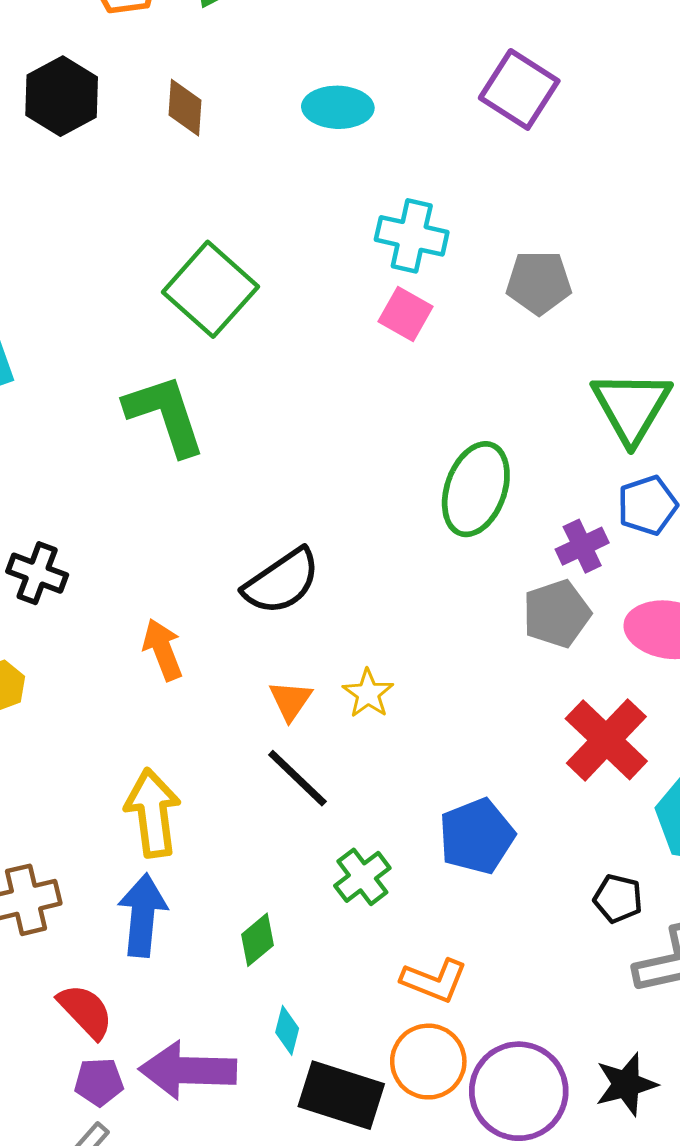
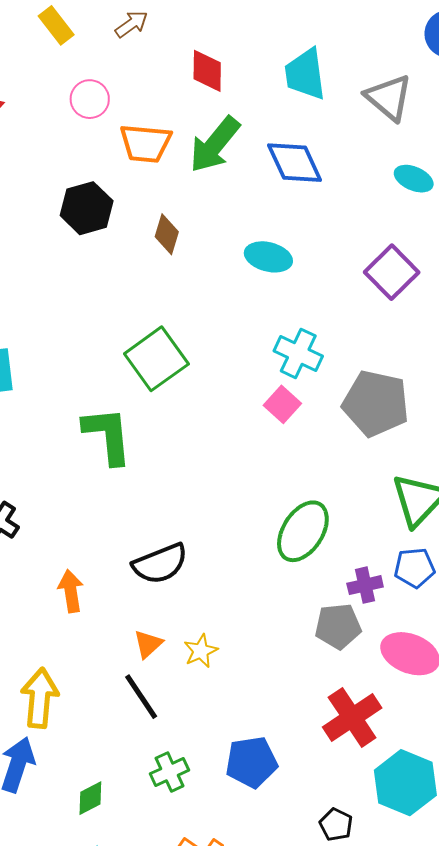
gray pentagon: (539, 282) -> (376, 403), size x1.5

